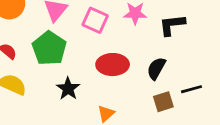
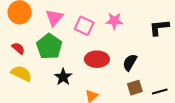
black L-shape: (172, 25) -> (159, 27), moved
black line: (192, 89) -> (160, 92), moved

